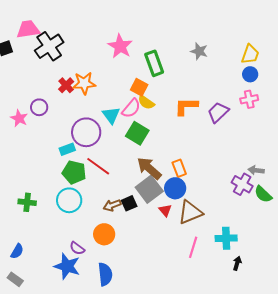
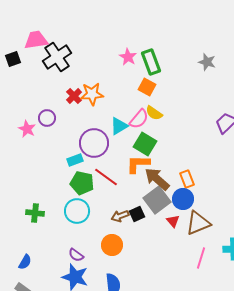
pink star: (120, 46) -> (128, 57), size x0.7
green rectangle: (154, 63) -> (151, 62), moved
orange square: (139, 87) -> (147, 87), moved
orange L-shape: (186, 106) -> (138, 164), moved
cyan triangle: (111, 115) -> (119, 126), turned 36
purple semicircle: (77, 248) -> (76, 255), moved

